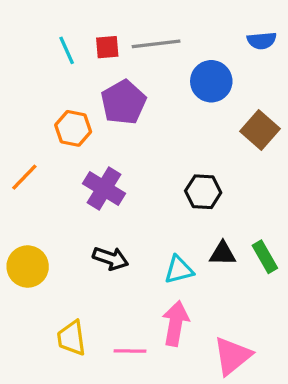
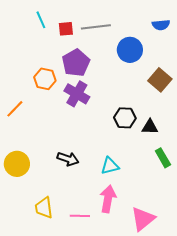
cyan line: (67, 50) -> (41, 20), moved
purple cross: (104, 189) -> (77, 94), moved
black triangle: (223, 254) -> (150, 127), moved

